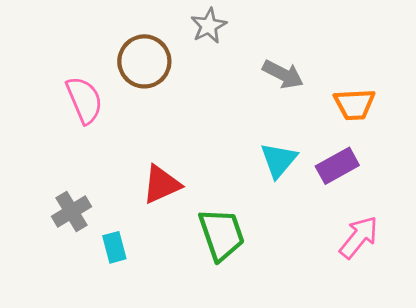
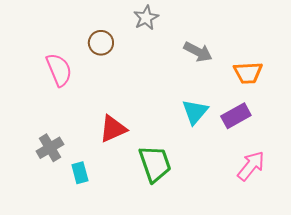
brown circle: (144, 61) -> (101, 43), size x0.7

